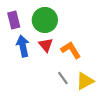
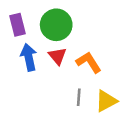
gray line: (63, 78) -> (79, 97), turned 40

